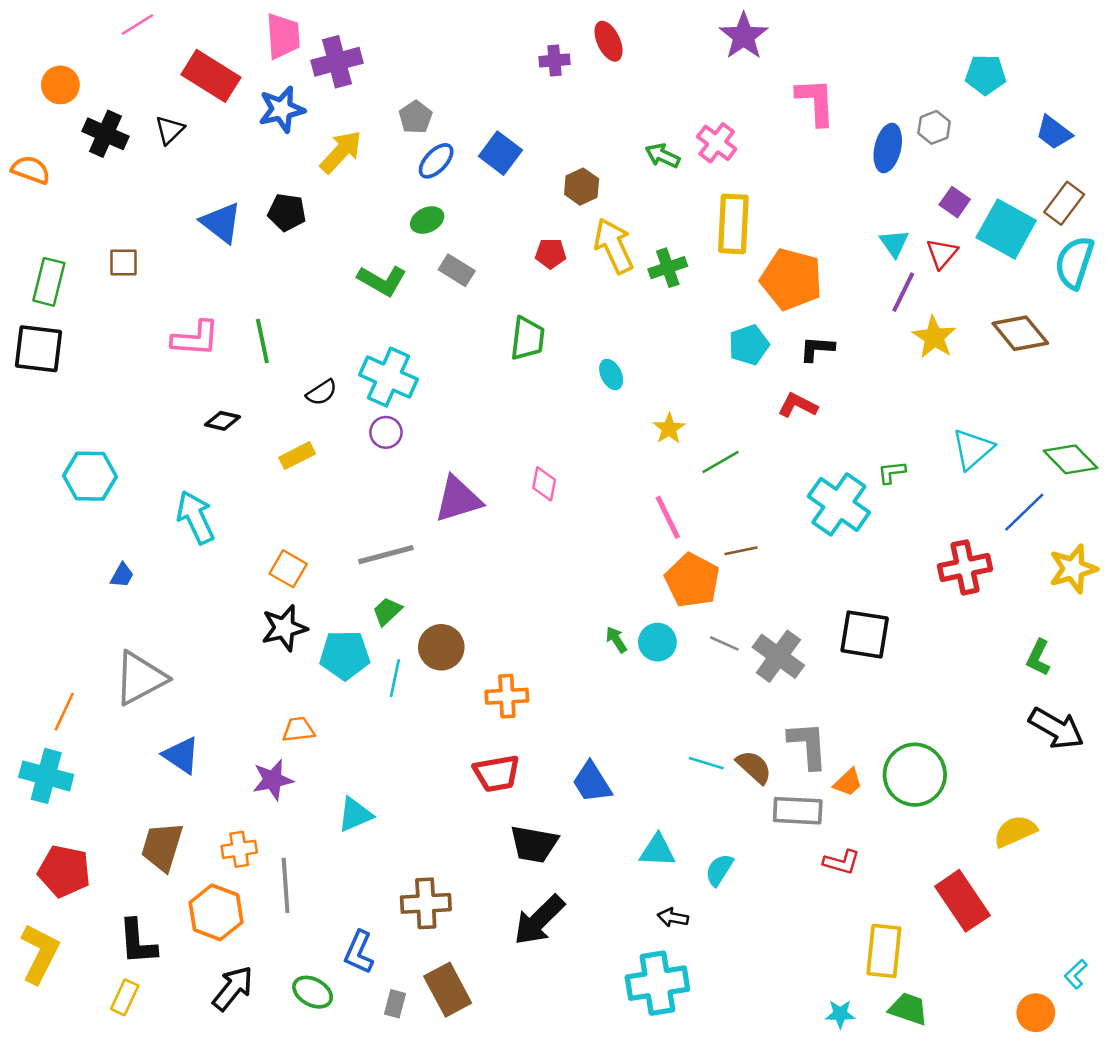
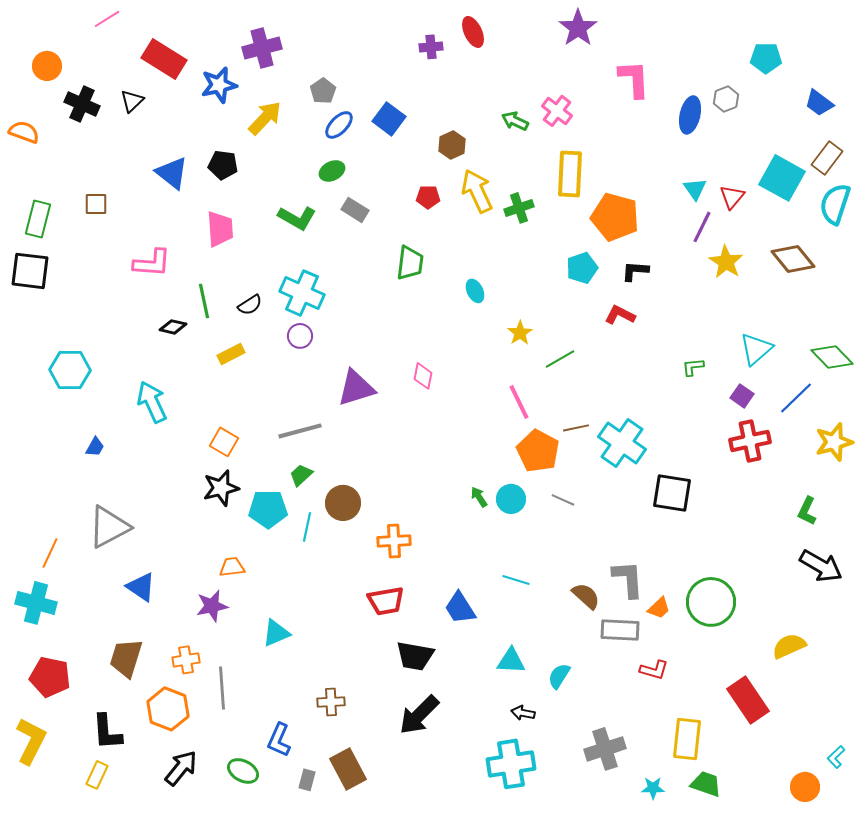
pink trapezoid: (283, 36) -> (220, 229), moved
purple square: (955, 202) -> (742, 396), moved
green line: (262, 341) -> (204, 301), moved
cyan cross: (839, 504) -> (622, 443), moved
gray cross: (778, 656) -> (605, 749), moved, turned 36
cyan line: (706, 763) -> (516, 580), moved
brown cross: (426, 903) -> (331, 702), size x0.7

